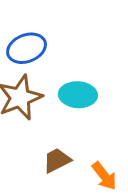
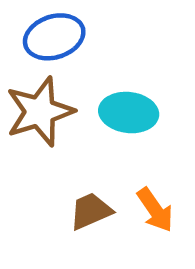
orange arrow: (104, 176) -> (155, 210), moved

